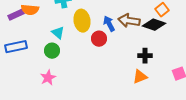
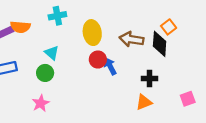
yellow ellipse: (82, 21) -> (92, 33), moved
blue arrow: (109, 24) -> (110, 66), moved
black diamond: (154, 25) -> (160, 44), turned 75

